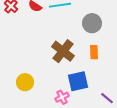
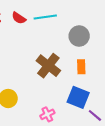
blue square: (78, 81) -> (78, 97), moved, turned 35

